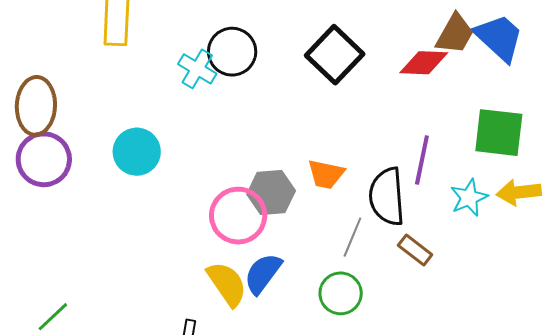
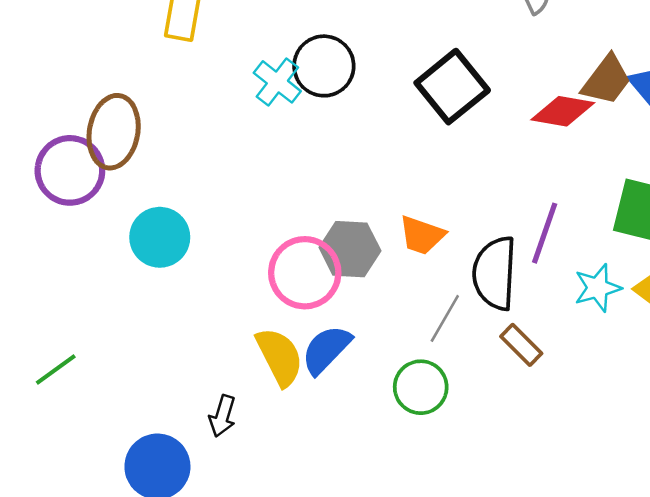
brown ellipse: (36, 106) -> (114, 132), moved
cyan circle: (137, 152) -> (160, 237), moved

